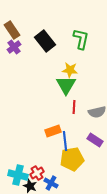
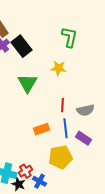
black rectangle: (45, 41) -> (21, 46), moved
green triangle: (66, 85) -> (27, 83), moved
blue line: (65, 141) -> (65, 128), moved

